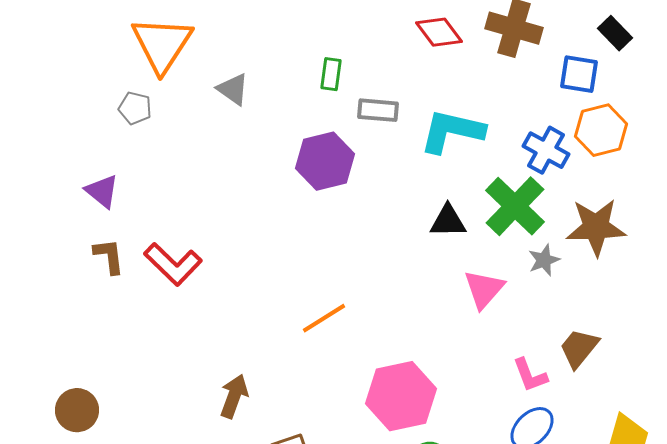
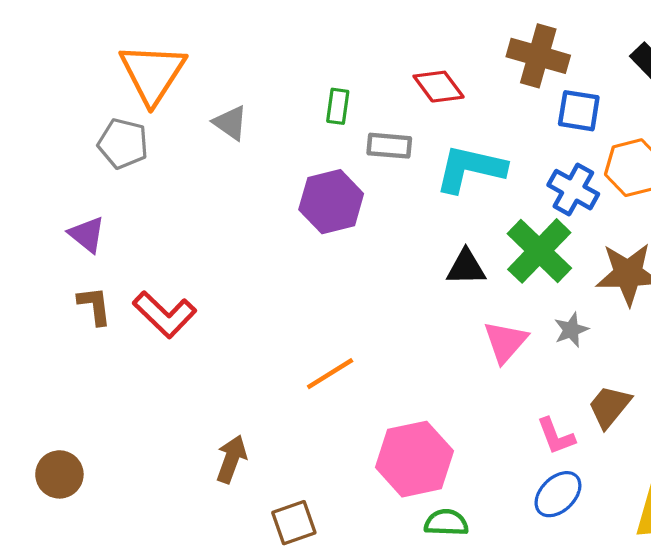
red diamond: (439, 32) -> (439, 87), moved
blue square: (579, 74) -> (579, 111), moved
gray pentagon: (135, 108) -> (123, 144), size x1.4
gray star: (544, 260) -> (571, 330), moved

